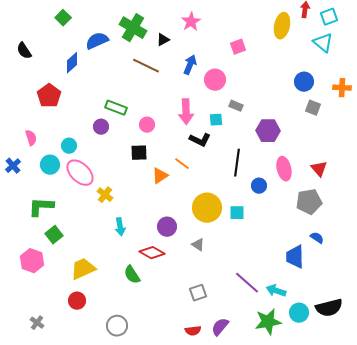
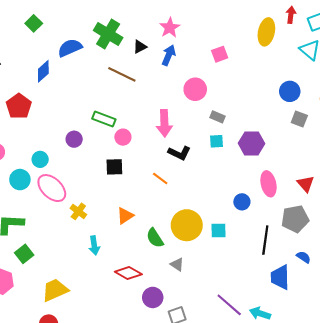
blue arrow: (190, 65) -> (169, 55), moved
green rectangle: (116, 108) -> (104, 119), moved
cyan square: (216, 120) -> (216, 141), moved
black line: (237, 163) -> (265, 240), moved
orange triangle: (160, 176) -> (125, 216), moved
purple circle: (167, 227) -> (153, 297), moved
green semicircle: (132, 275) -> (155, 238), moved

